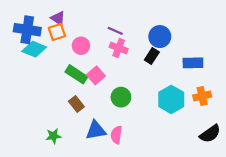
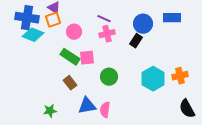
pink cross: (119, 48) -> (107, 34), turned -35
blue rectangle: (193, 63) -> (172, 18), moved
pink square: (96, 75) -> (87, 58), turned 35
black semicircle: (210, 134) -> (187, 109), turned 96

